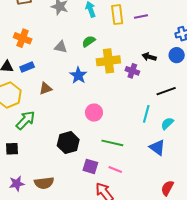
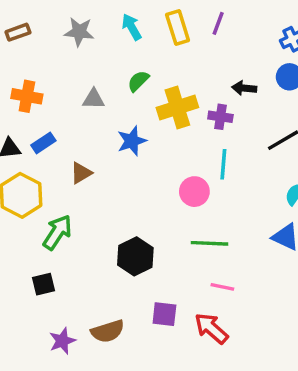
purple line: (141, 17) -> (218, 23), turned -48
blue star: (78, 75) -> (132, 141), turned 30
pink circle: (94, 113) -> (194, 192), moved
cyan line: (146, 114) -> (223, 164), moved
purple square: (90, 166) -> (164, 314), moved

